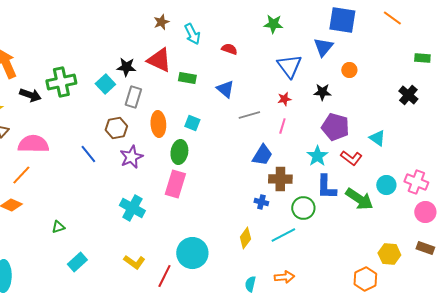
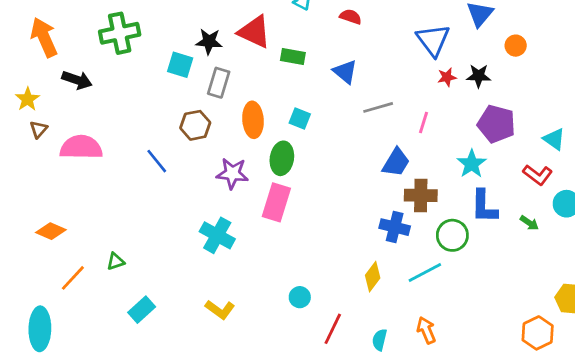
green cross: (61, 82) -> (120, 33), moved
cyan square: (105, 84) -> (180, 65), turned -30
red star: (284, 99) -> (447, 77), moved
purple star: (131, 157) -> (232, 173), moved, turned 30
red L-shape: (351, 158) -> (538, 175), moved
orange line: (21, 175) -> (73, 278), moved
green arrow: (359, 199) -> (529, 223), size x0.5
blue cross: (261, 202) -> (395, 227), size x1.5
cyan circle: (192, 253) -> (300, 297), size x0.5
red line: (164, 276) -> (333, 329), moved
orange arrow: (284, 277) -> (426, 330), turned -108

